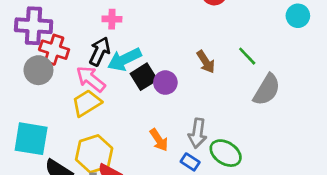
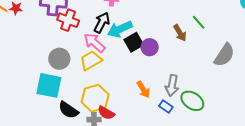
green line: (247, 56) -> (199, 22), moved
gray circle: (38, 70) -> (59, 59), moved

